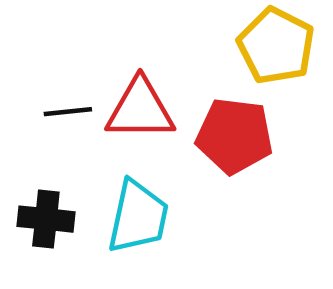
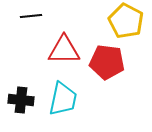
black line: (68, 112) -> (31, 16), moved

